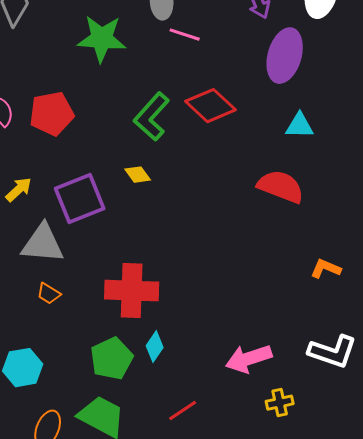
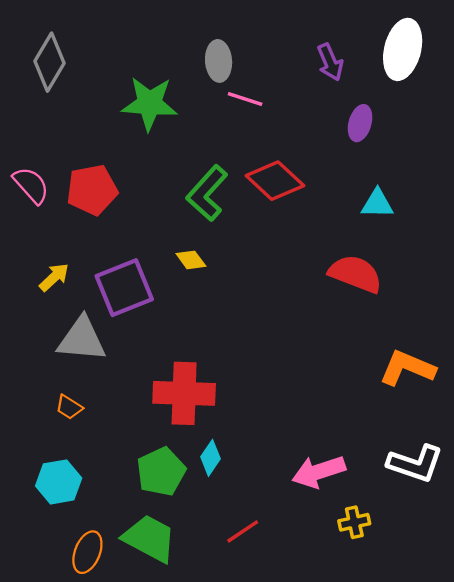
purple ellipse: (285, 56) -> (360, 123), size x0.6
orange L-shape: (326, 269) -> (407, 368), size x1.6
orange trapezoid: (49, 294) -> (69, 407), moved

